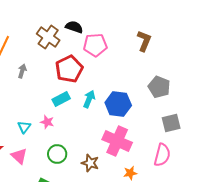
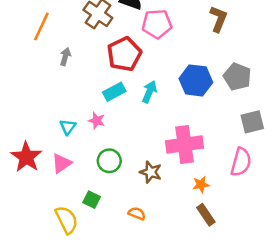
blue hexagon: (118, 104) -> (196, 80), moved
pink cross: (117, 141) -> (185, 144), turned -32
pink triangle: (19, 156) -> (62, 163), turned 42

